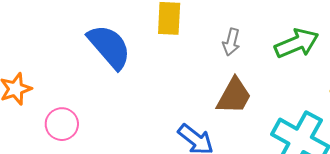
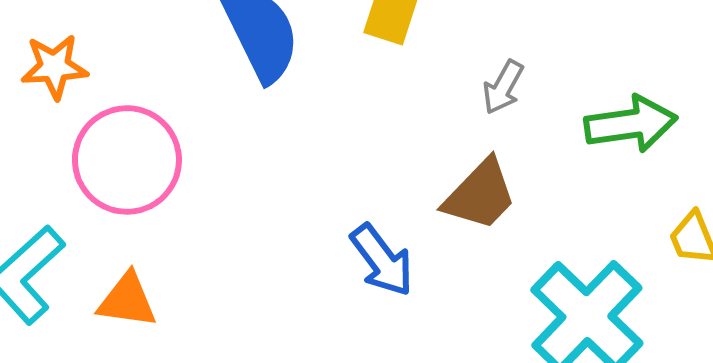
pink circle: (62, 124) -> (127, 160), size x1.6

